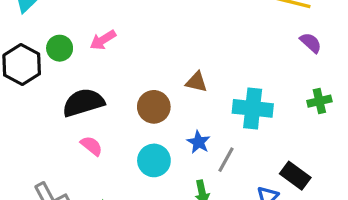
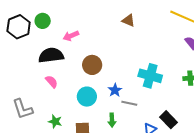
pink arrow: (103, 40) -> (71, 36), moved
brown triangle: (196, 82) -> (128, 20), moved
gray line: (226, 160) -> (129, 103), turned 63

